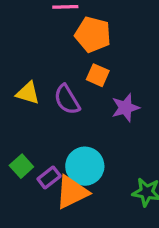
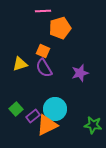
orange pentagon: (93, 35) -> (60, 28), turned -30
orange square: (98, 75) -> (43, 51), moved
yellow triangle: (28, 93) -> (20, 64), turned -35

